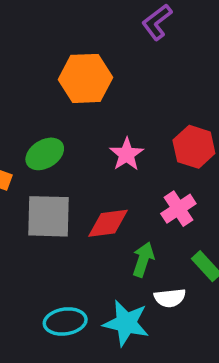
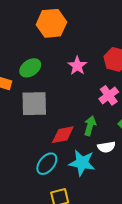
red diamond: (108, 223) -> (63, 135), moved
cyan ellipse: (65, 321) -> (47, 164), turned -40

